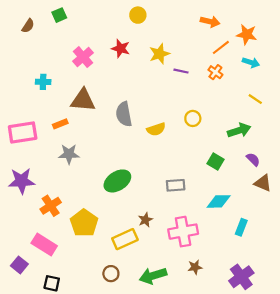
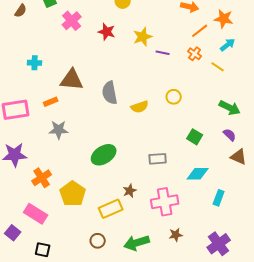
pink cross: (83, 57) -> (72, 21), moved
cyan arrow: (251, 62) -> (228, 45), turned -56
yellow line: (255, 99) -> (218, 67), moved
green arrow: (239, 130) -> (230, 108), moved, turned 45

